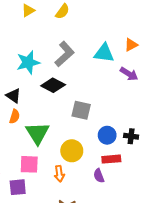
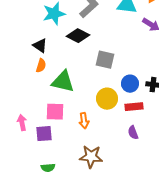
green triangle: (37, 133) -> (63, 82), turned -45
yellow circle: (72, 151) -> (107, 99), moved
purple semicircle: (99, 176) -> (133, 133), moved

